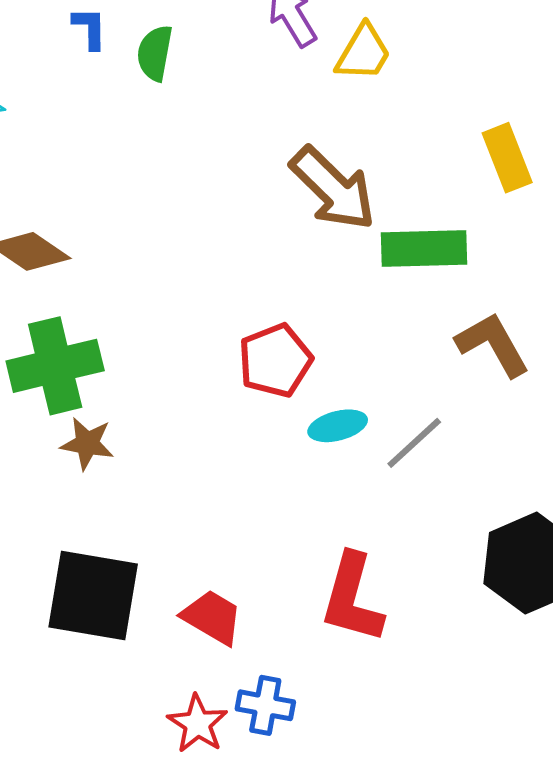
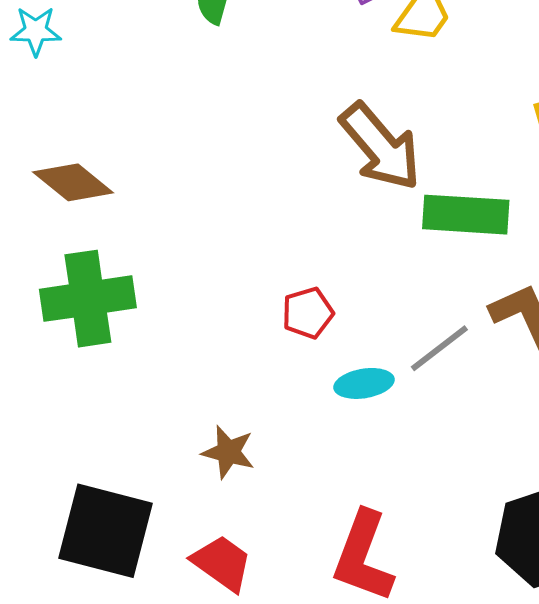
red pentagon: (275, 361) -> (308, 313), size x0.7
gray line: (414, 443) -> (439, 348), moved
brown star: (87, 444) -> (228, 452), moved

